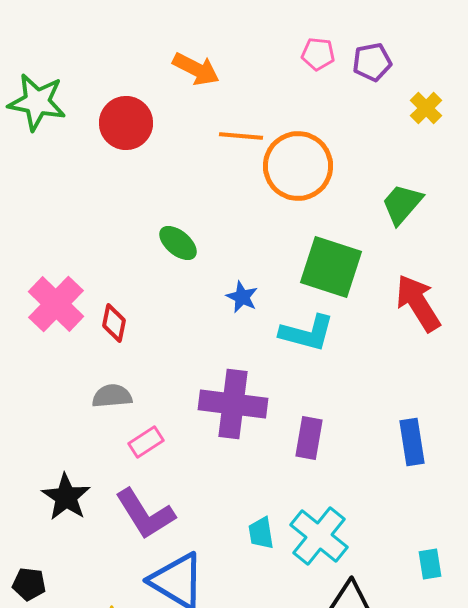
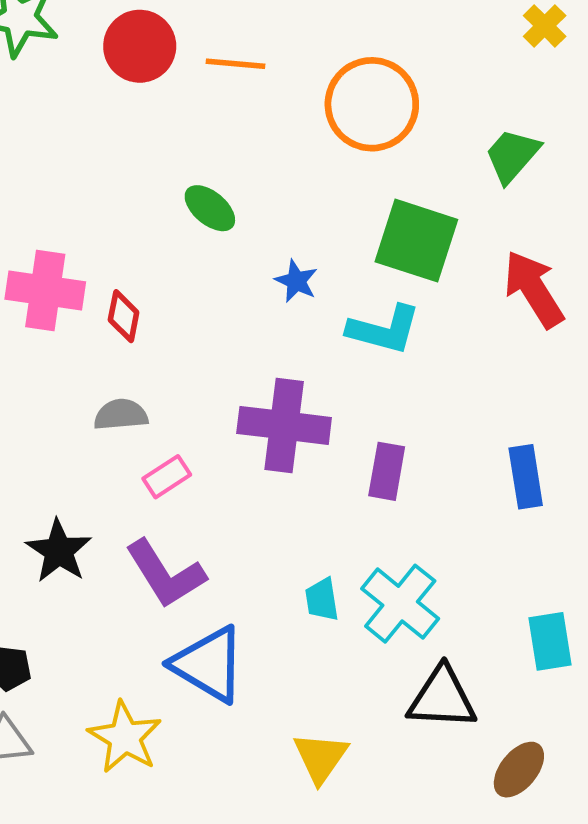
orange line: (241, 136) -> (236, 64), moved
pink cross: (56, 304) -> (45, 290), turned -36
cyan rectangle: (430, 564) -> (550, 641), size x1.4

